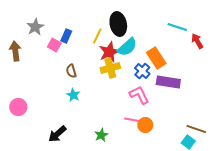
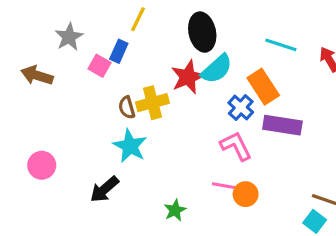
cyan line: (177, 27) -> (281, 45), moved
yellow line: (97, 36) -> (138, 19), moved
brown arrow: (15, 51) -> (37, 75), turned -66
yellow cross: (110, 68) -> (152, 103), moved
cyan star: (73, 95) -> (130, 146), size x1.5
black arrow: (57, 134) -> (104, 189), moved

